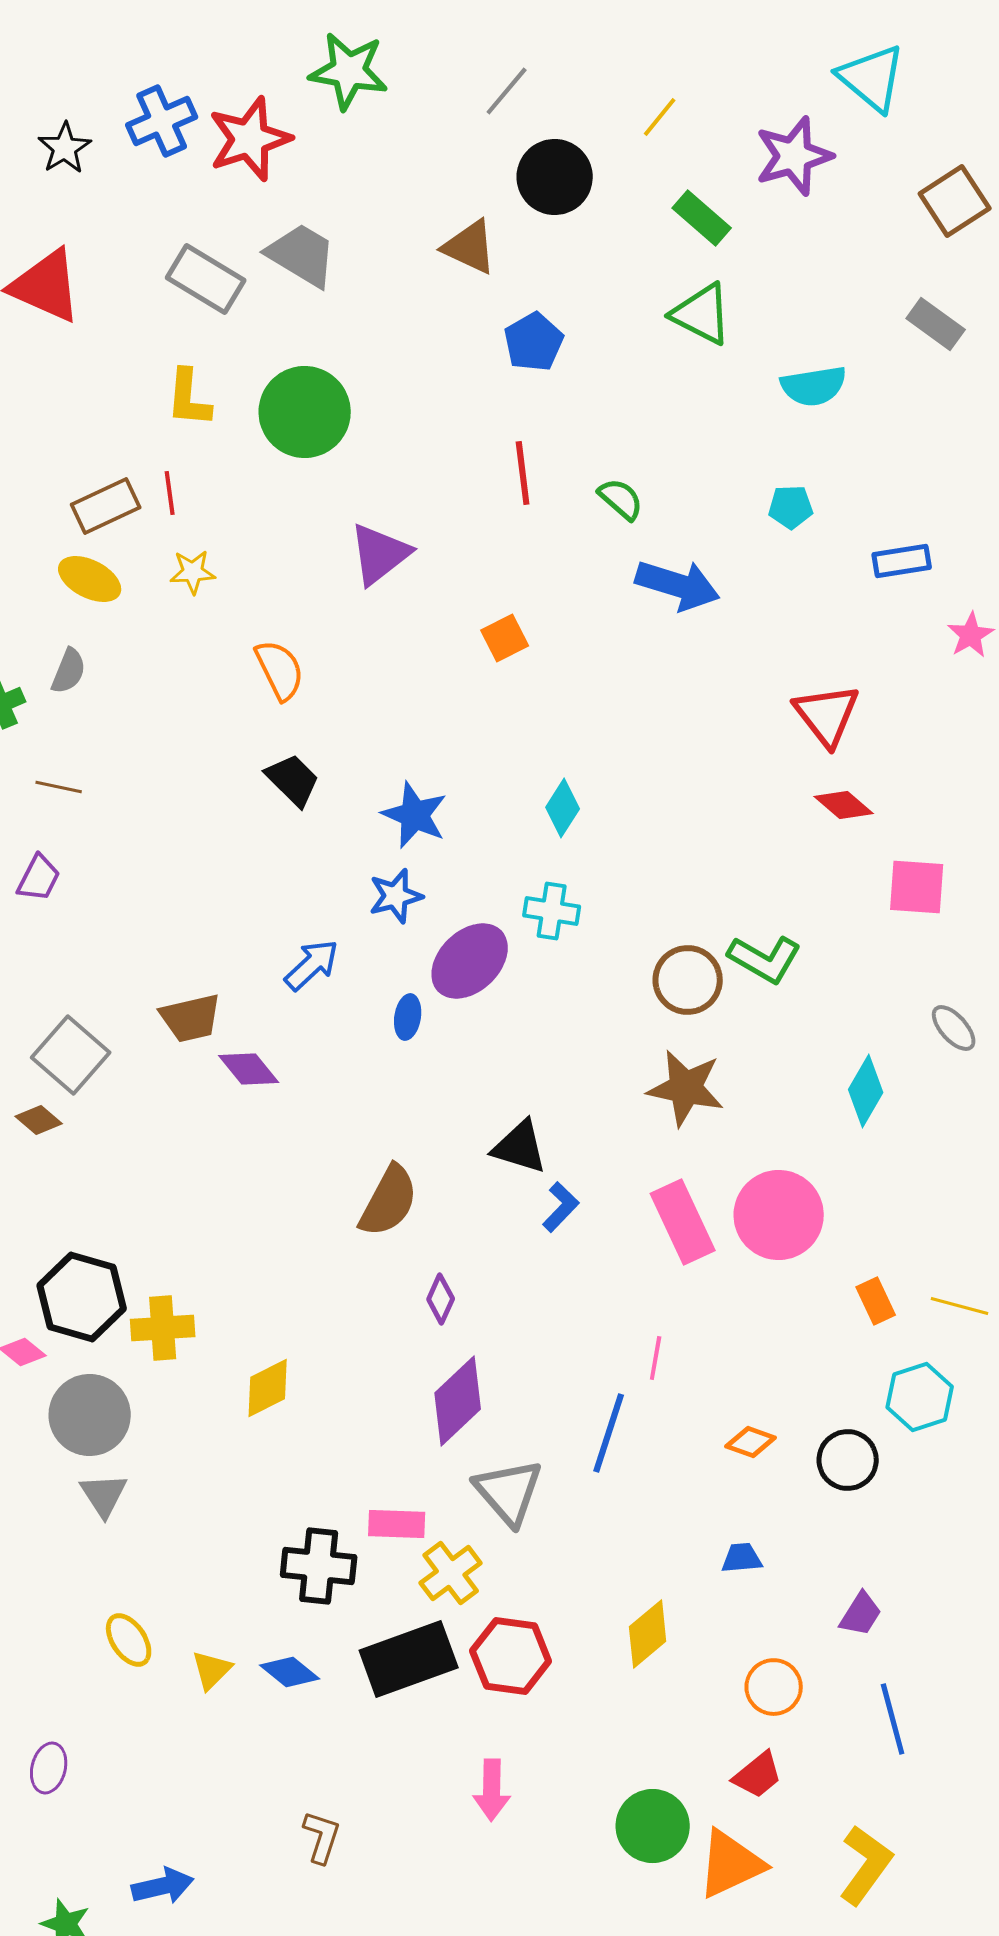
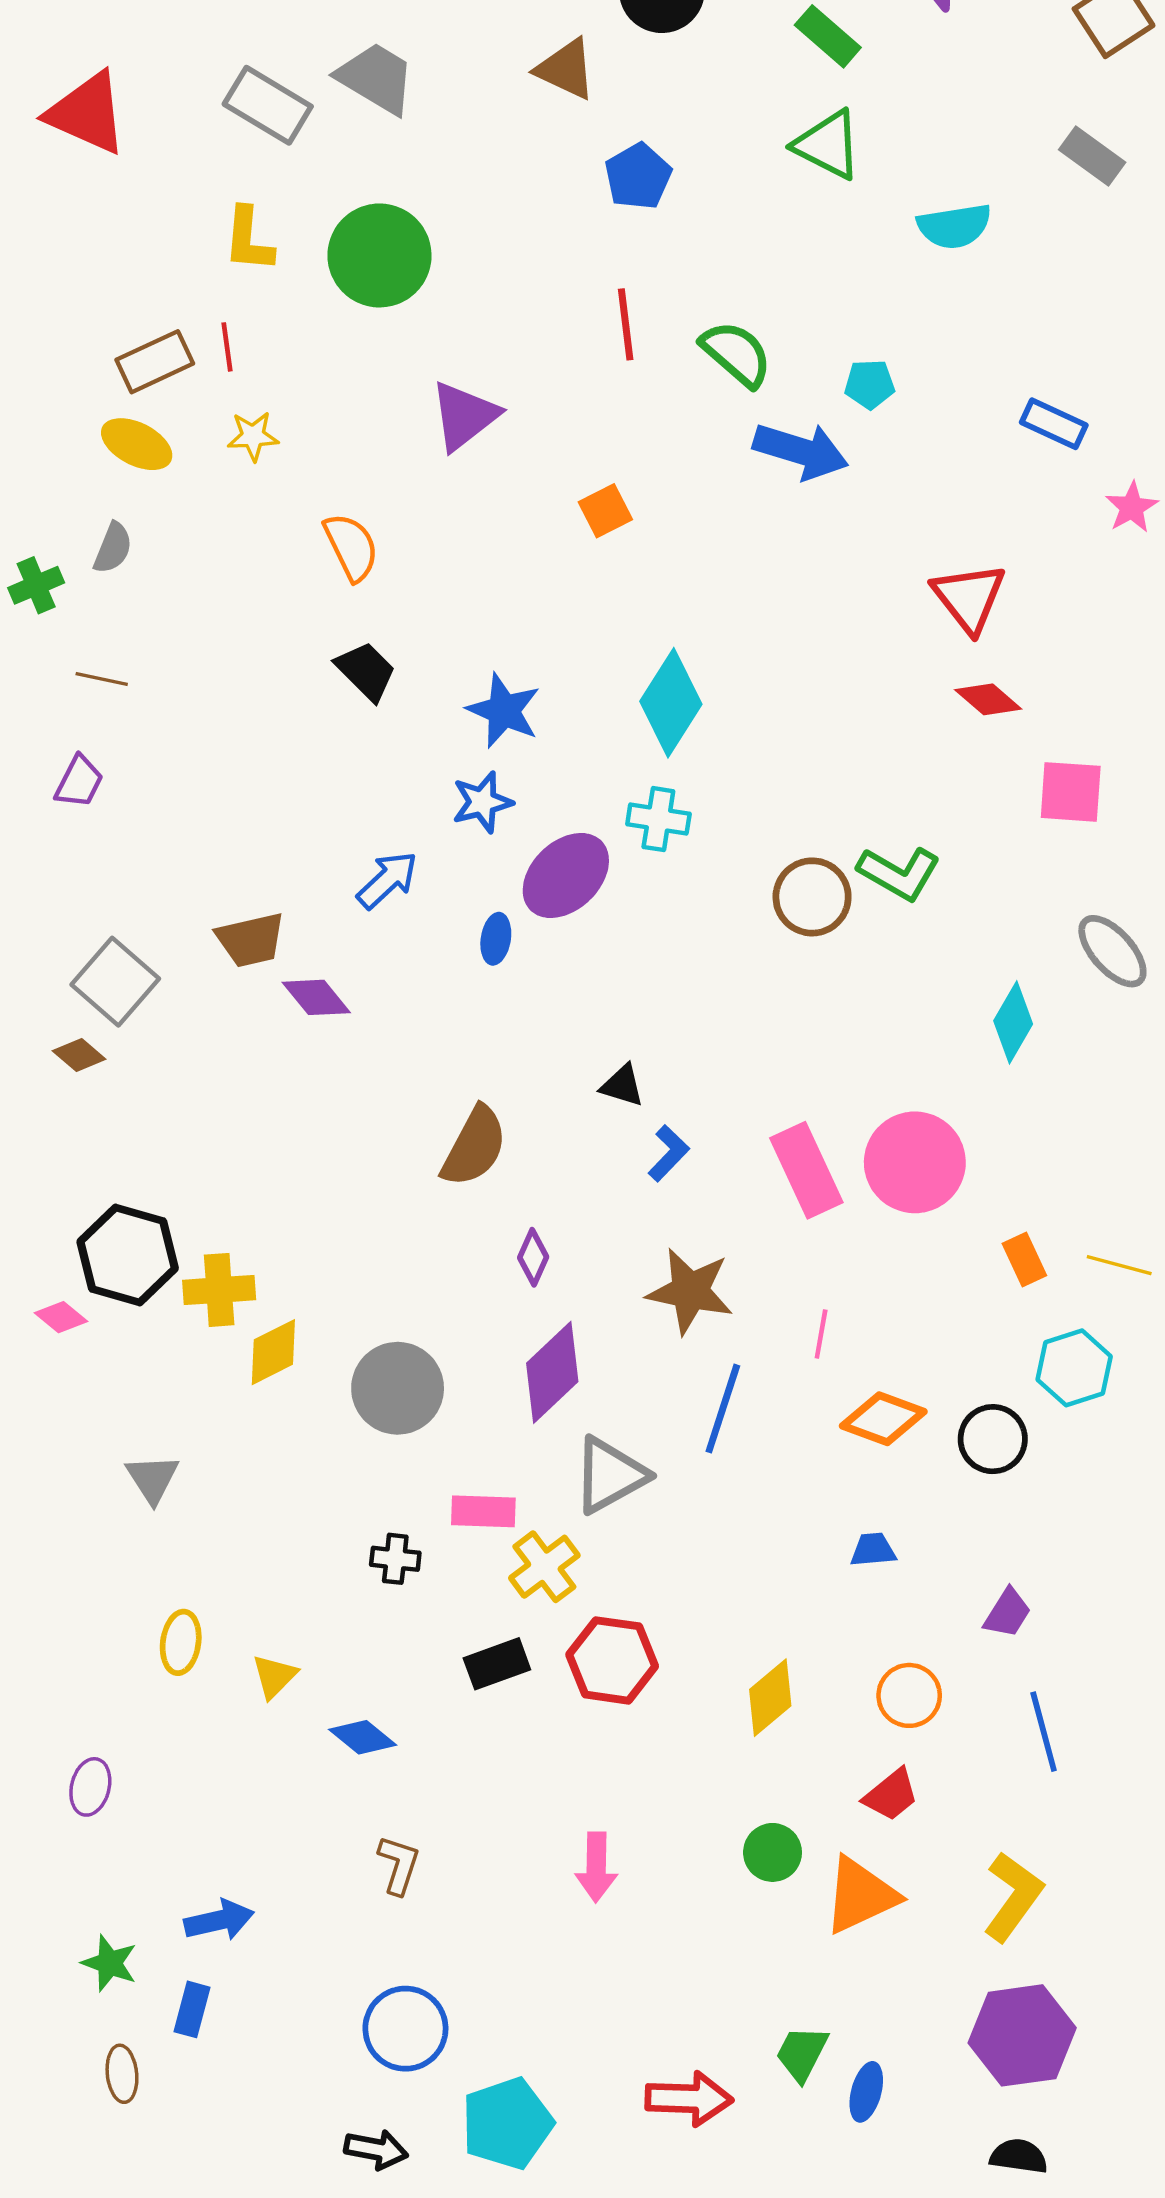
green semicircle: (621, 499) -> (736, 354), size x1.4
cyan pentagon: (791, 507) -> (870, 384), moved
blue rectangle: (902, 561) -> (1054, 424), turned 34
cyan diamond: (563, 808) -> (671, 703), size x1.6
gray ellipse: (954, 1028) -> (1112, 951), size x1.4
brown star: (686, 1088) -> (690, 1291), moved
black triangle: (520, 1147) -> (622, 1086), size x0.7
pink line: (656, 1358) -> (821, 1334), moved
yellow diamond: (268, 1388) -> (273, 1352), moved
gray circle: (90, 1415) -> (398, 1388), moved
orange diamond: (751, 1442) -> (883, 1419), size x1.5
gray triangle: (509, 1492) -> (610, 1475), turned 42
black cross: (319, 1566) -> (395, 1559), size x0.6
yellow diamond: (648, 1634) -> (770, 1698), moved
yellow ellipse: (129, 1640) -> (181, 1642), turned 42
black rectangle: (409, 1659) -> (497, 1664), size x0.6
blue diamond: (290, 1672) -> (363, 1737), moved
pink arrow: (492, 1790) -> (596, 1867), moved
green circle: (653, 1826) -> (773, 1852), size x0.7

